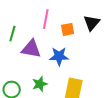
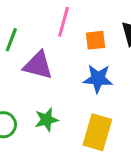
blue star: (59, 56) -> (98, 79), moved

